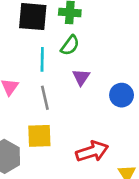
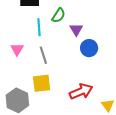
purple triangle: (81, 77) -> (76, 30), moved
blue circle: (122, 95) -> (89, 48), moved

